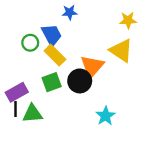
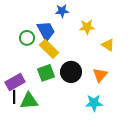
yellow star: (128, 20) -> (87, 27), moved
yellow triangle: (121, 51) -> (108, 45), size x0.6
orange triangle: (92, 66) -> (100, 75), moved, size x0.7
cyan star: (106, 116) -> (94, 103), turned 30

